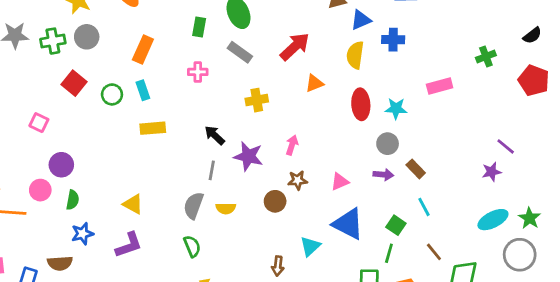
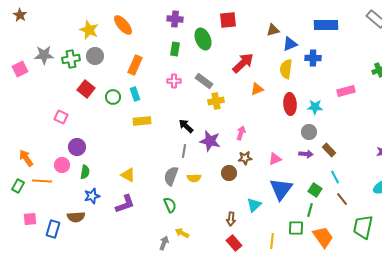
gray rectangle: (240, 52) -> (204, 81), moved
blue triangle: (348, 224) -> (281, 189), turned 40
brown line: (434, 252) -> (342, 199), moved

